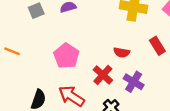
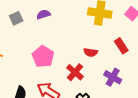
purple cross: (134, 82) -> (113, 77), moved

